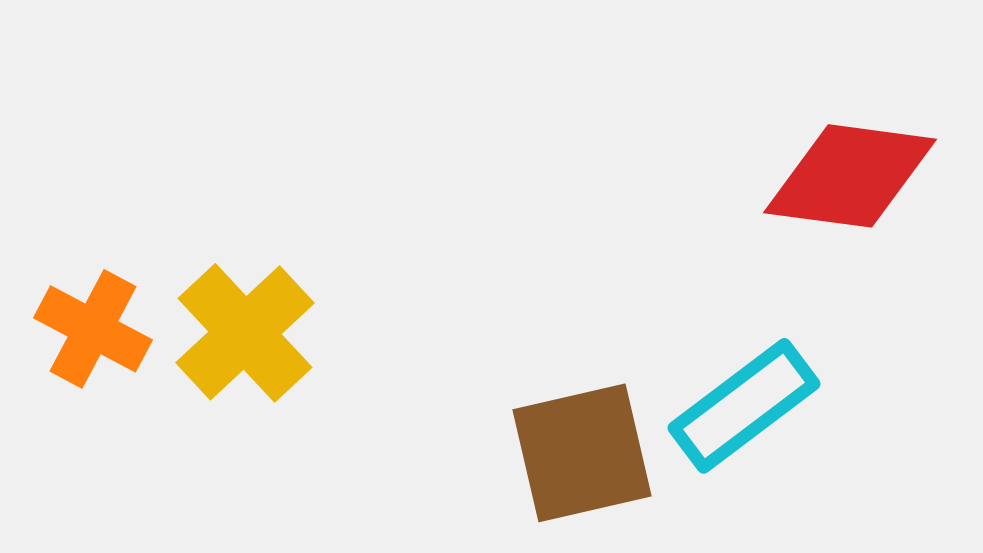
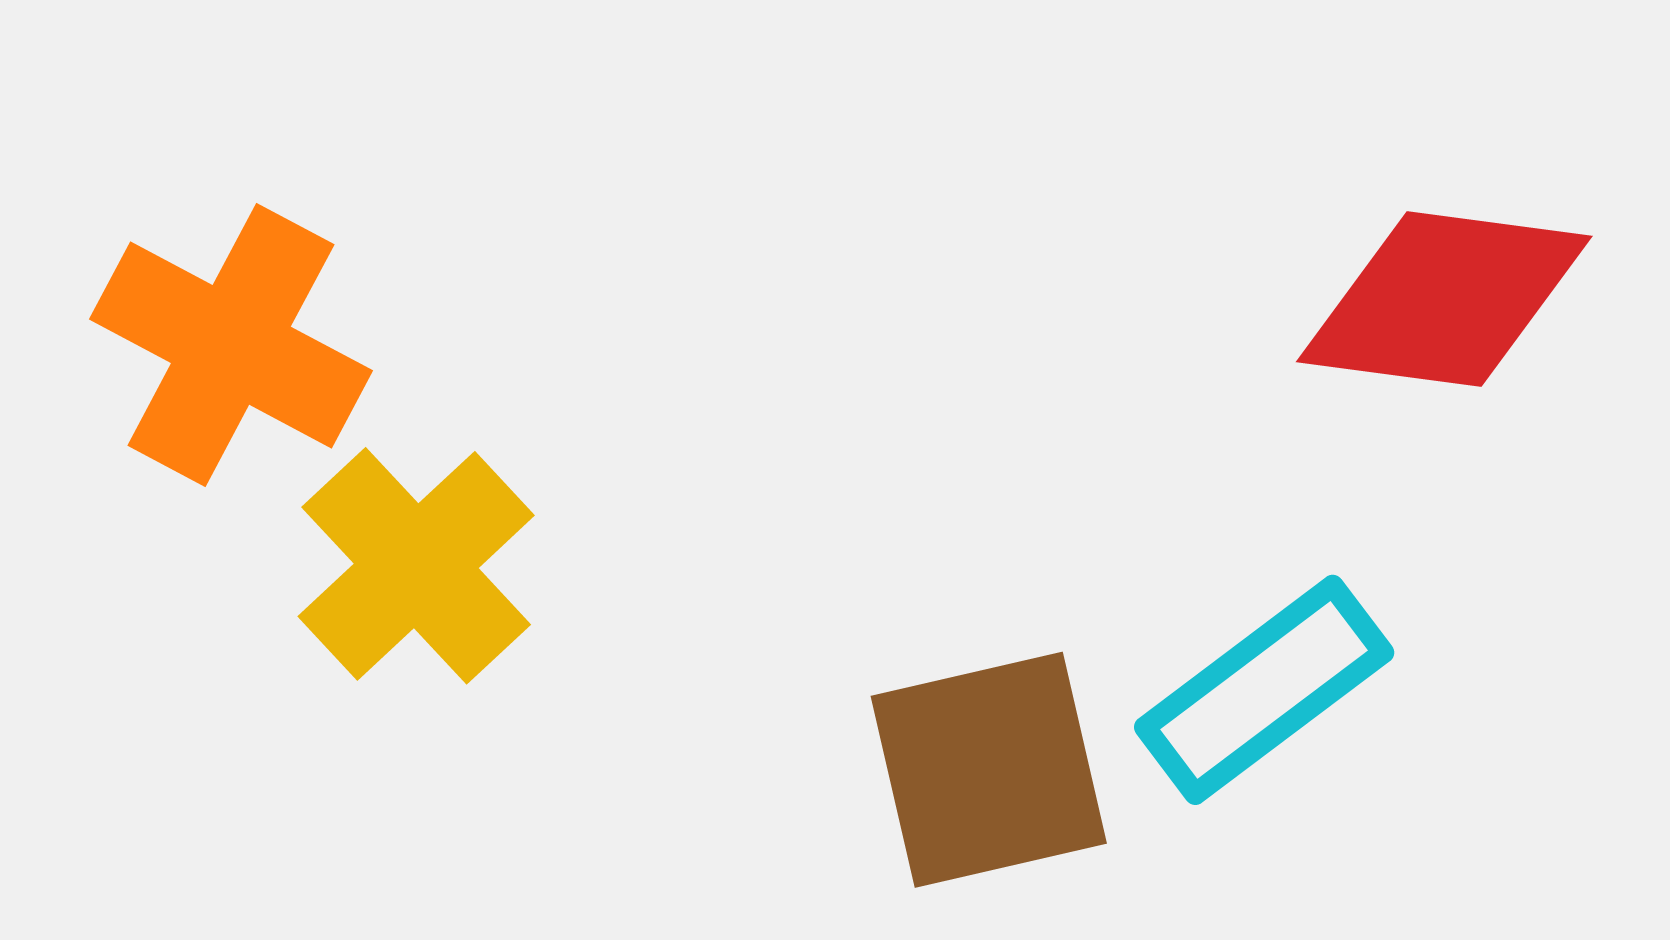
orange cross: (93, 329) -> (231, 345), moved, size x1.4

